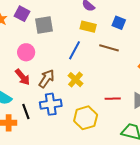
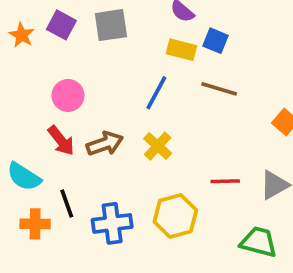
blue square: (119, 23) -> (216, 41), moved
gray square: (44, 25) -> (111, 25), moved
brown arrow: (46, 79) -> (105, 144), turned 36
blue cross: (51, 104) -> (112, 223), moved

